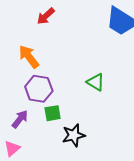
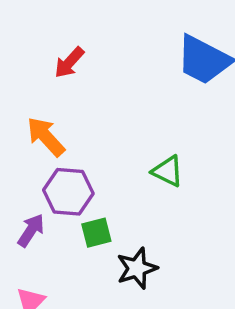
purple arrow: (20, 119) -> (31, 230), moved

